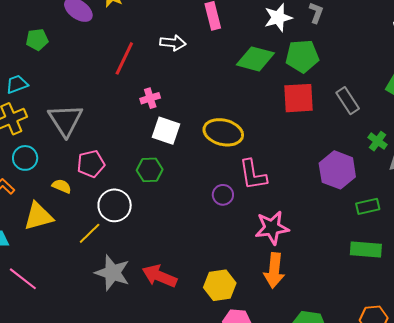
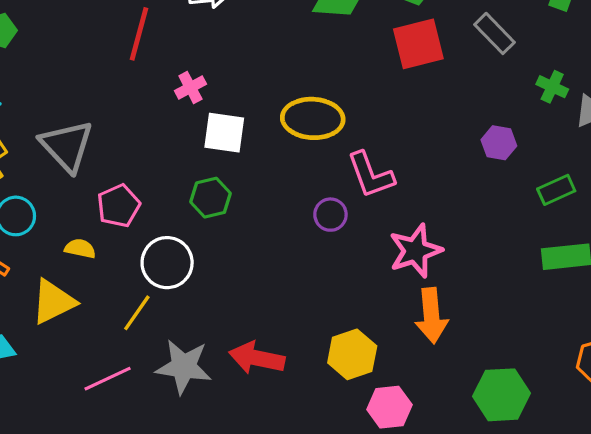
purple hexagon: (337, 170) -> (499, 143), size x0.6
pink line: (23, 279) -> (108, 379), moved, turned -52

